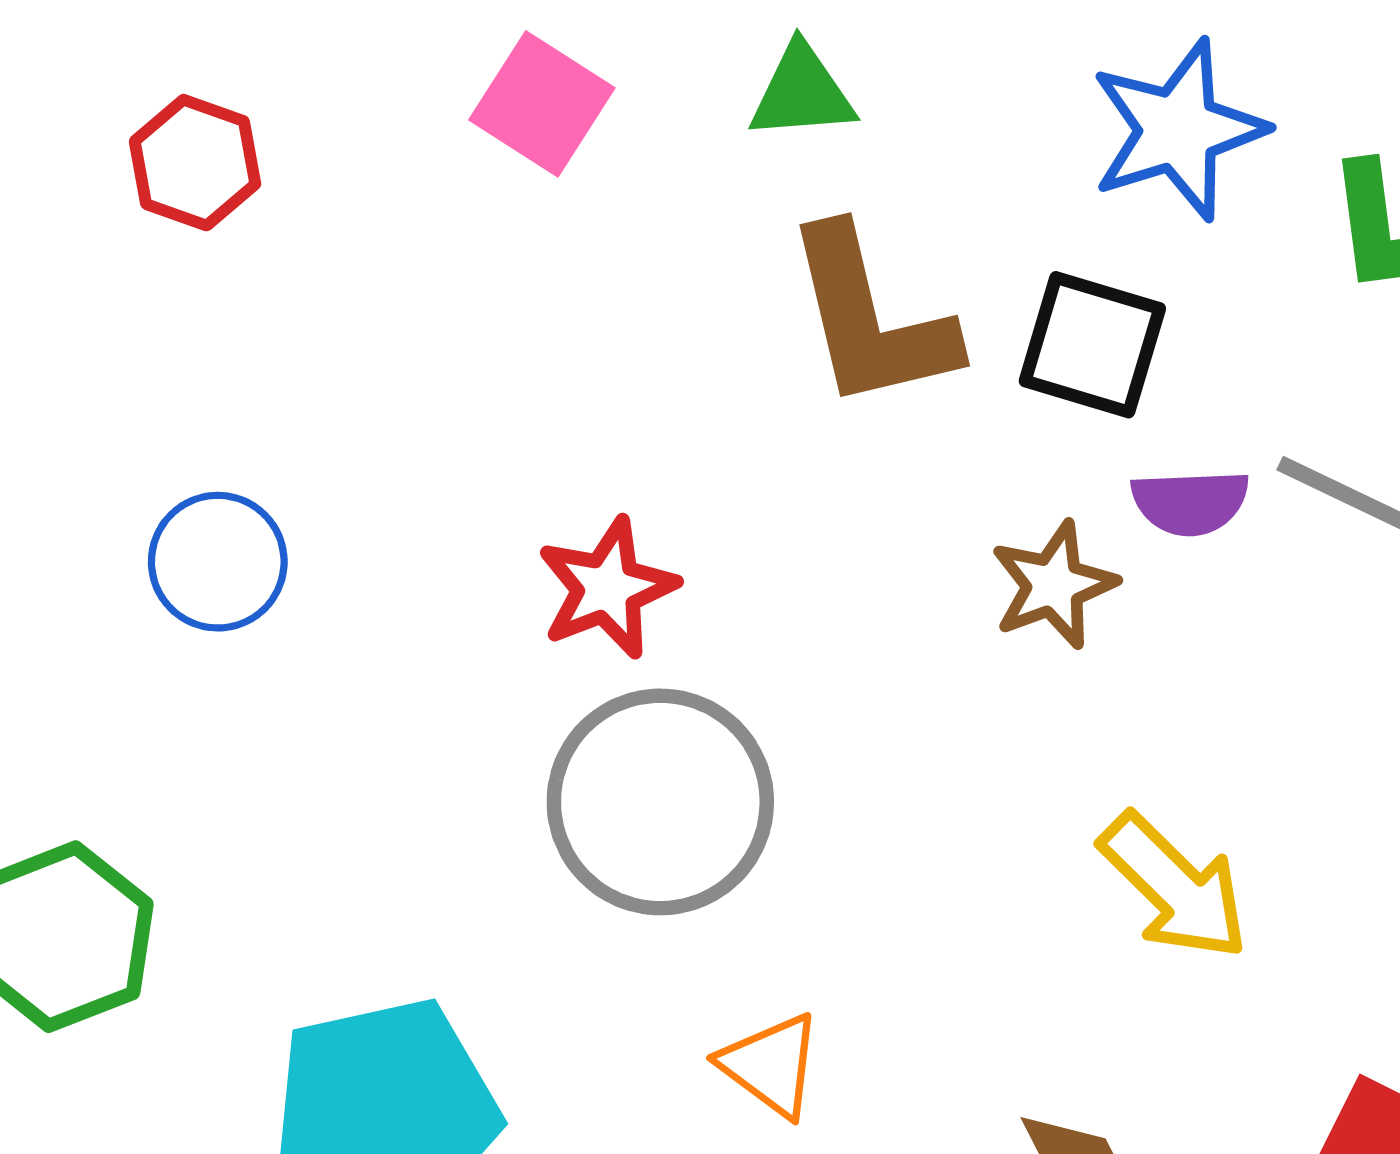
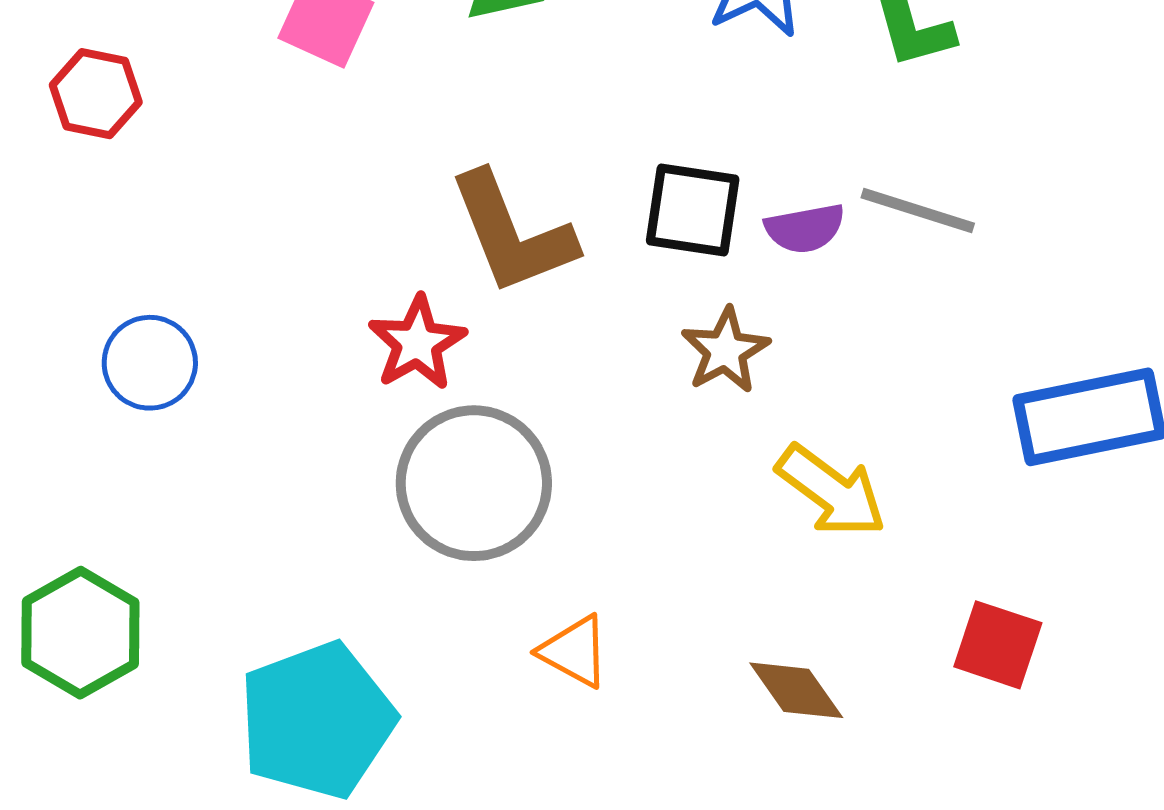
brown L-shape: (870, 319) -> (512, 233), moved
black square: (1092, 345) -> (693, 210), moved
brown star: (1054, 585) -> (725, 351), moved

